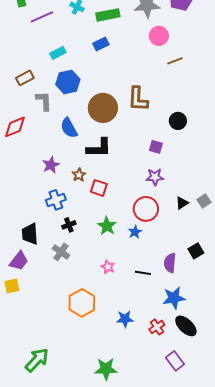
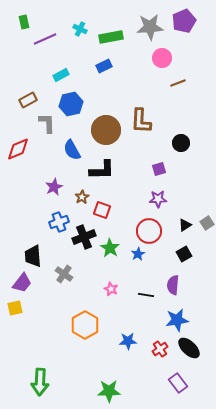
purple square: (156, 147) -> (159, 169), turned -32
black cross: (69, 225) -> (84, 237), moved, size x1.6
black square: (196, 251) -> (184, 254), moved
green arrow: (37, 360) -> (40, 382), turned 140

